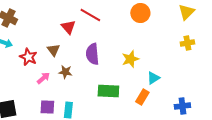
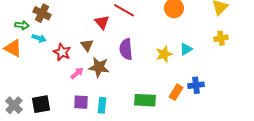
brown star: (65, 72) -> (99, 67), size x1.5
cyan triangle: (153, 78) -> (186, 49), moved
green rectangle: (108, 91) -> (145, 100), moved
blue cross: (182, 106) -> (196, 85), moved

